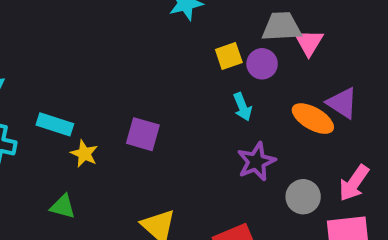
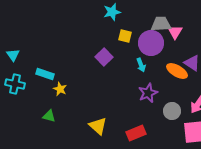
yellow square: (229, 56) -> (125, 36), moved, turned 32
purple circle: (262, 64) -> (151, 43), size x1.6
purple square: (143, 134) -> (104, 57), moved, turned 30

